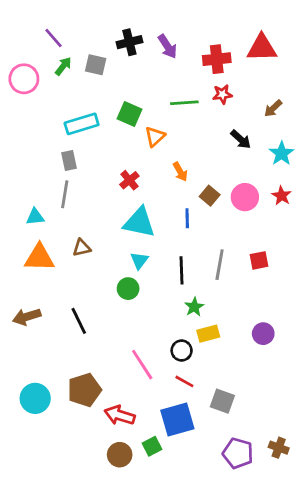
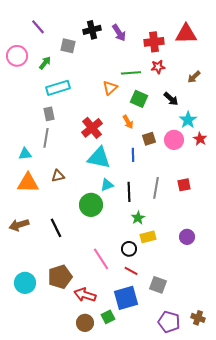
green arrow: (63, 66) -> (45, 63), moved
green square: (129, 114) -> (139, 99), moved
orange triangle: (155, 137) -> (110, 88), moved
cyan star: (282, 153) -> (188, 120), moved
red cross: (129, 180) -> (92, 128), size x1.5
brown square: (210, 196) -> (149, 139), turned 32
cyan triangle: (139, 260) -> (107, 185), moved, turned 32
green circle: (128, 289) -> (91, 205), size x1.5

